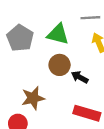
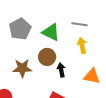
black arrow: (80, 77) -> (61, 70), turned 40
brown star: (33, 98) -> (22, 68), moved

